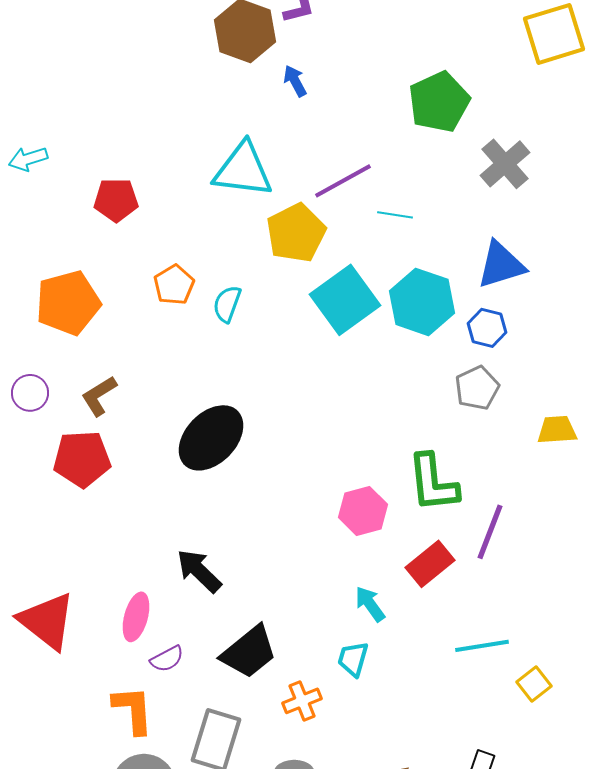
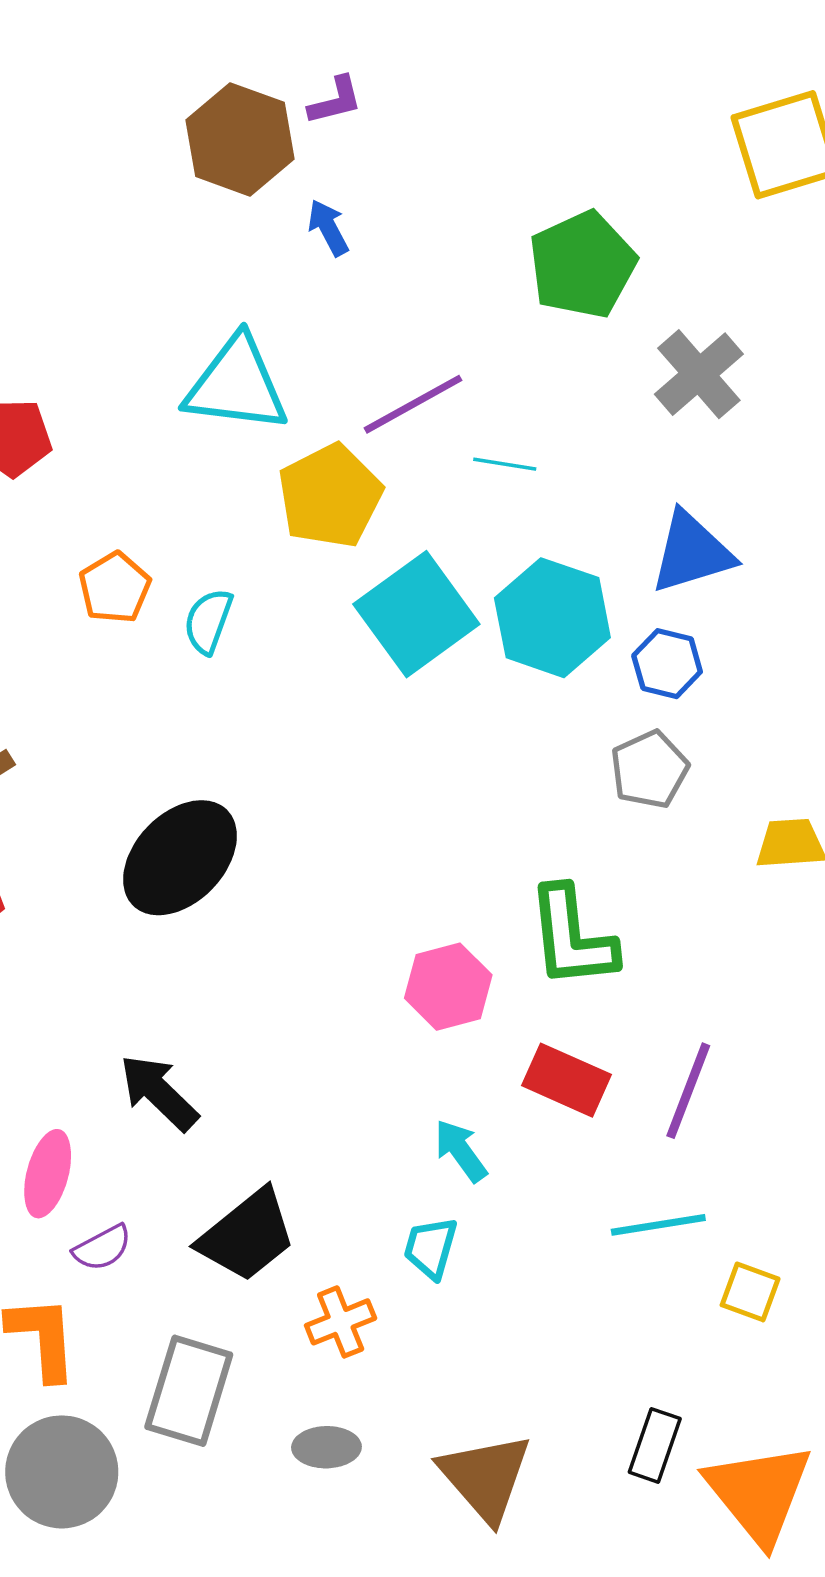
purple line: (490, 532) -> (688, 1091), moved
red rectangle: (430, 564) -> (567, 1080), turned 63
yellow square: (534, 684) -> (750, 1292), turned -32

